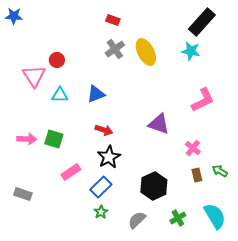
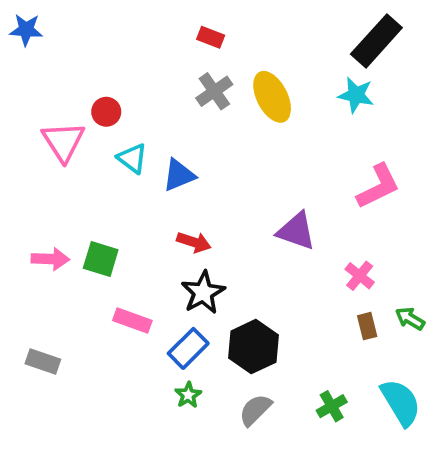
cyan triangle: (60, 95) -> (132, 158), moved, turned 36
pink rectangle: (71, 172) -> (132, 320), turned 54
black hexagon: (154, 186) -> (253, 347), moved

